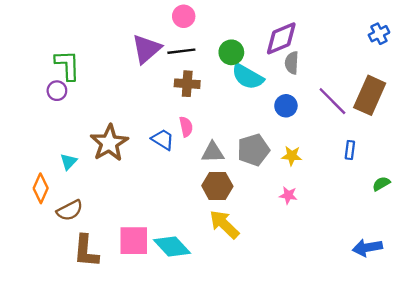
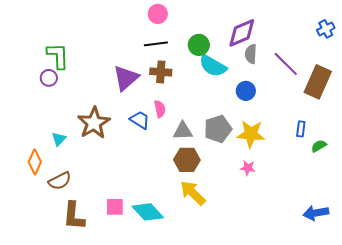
purple triangle: (146, 49) -> (126, 78), moved
purple line: (332, 101) -> (286, 64), moved
yellow star: (292, 156) -> (251, 134), size x1.6
green semicircle: (381, 184) -> (319, 146), moved
pink square: (134, 241) -> (115, 207), size x0.7

